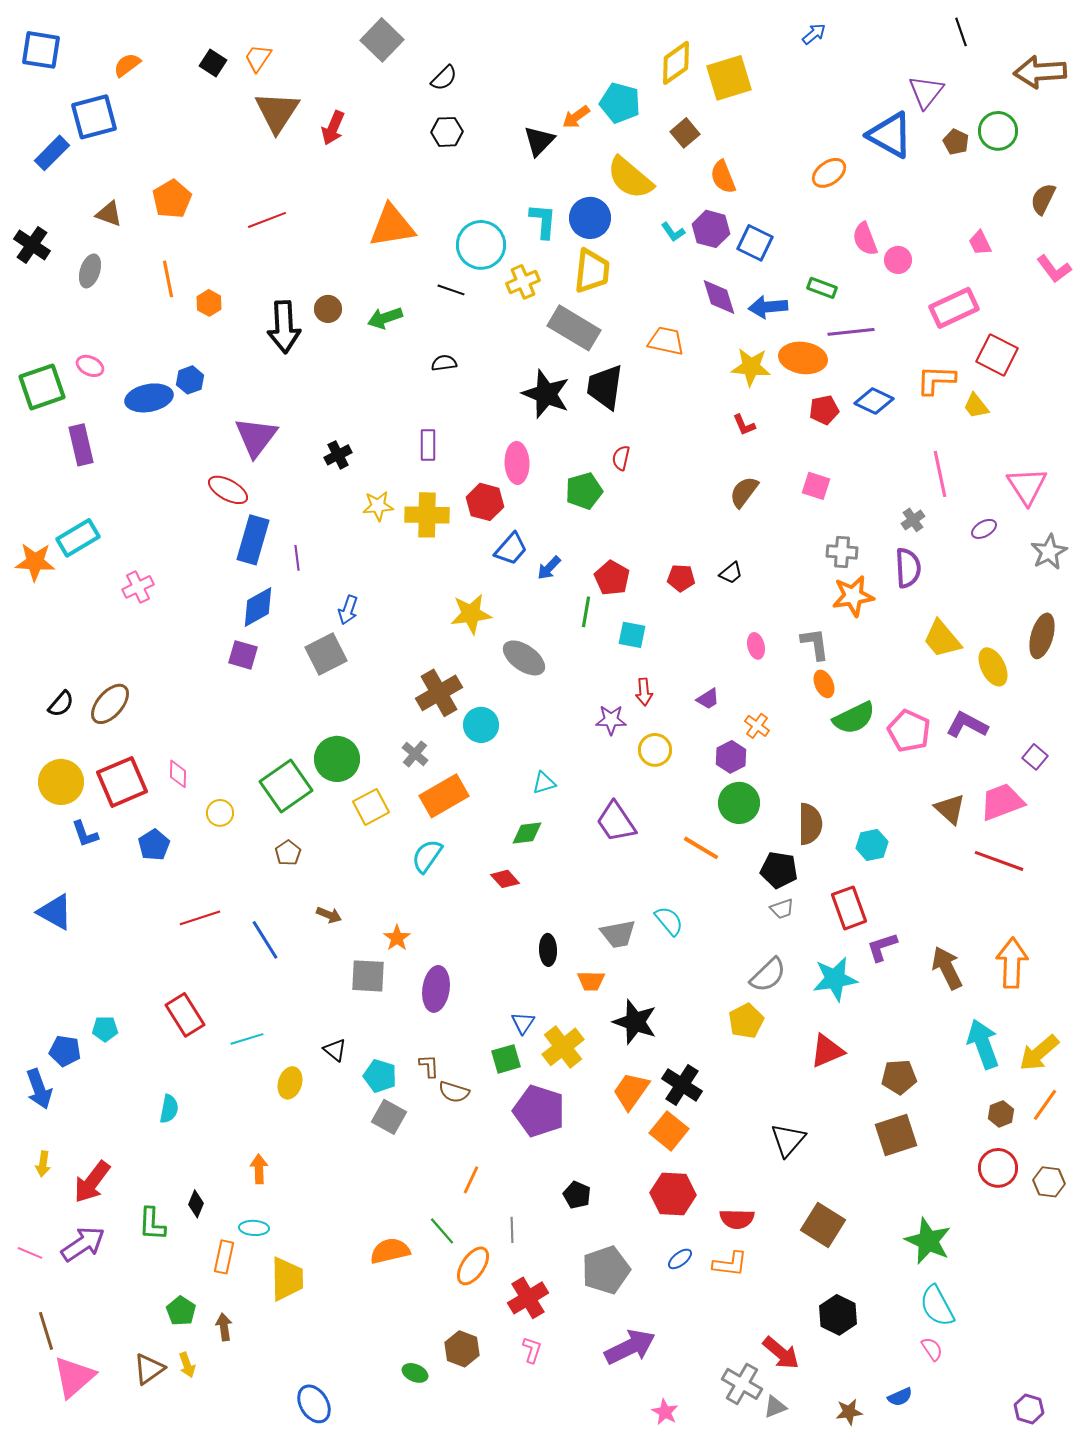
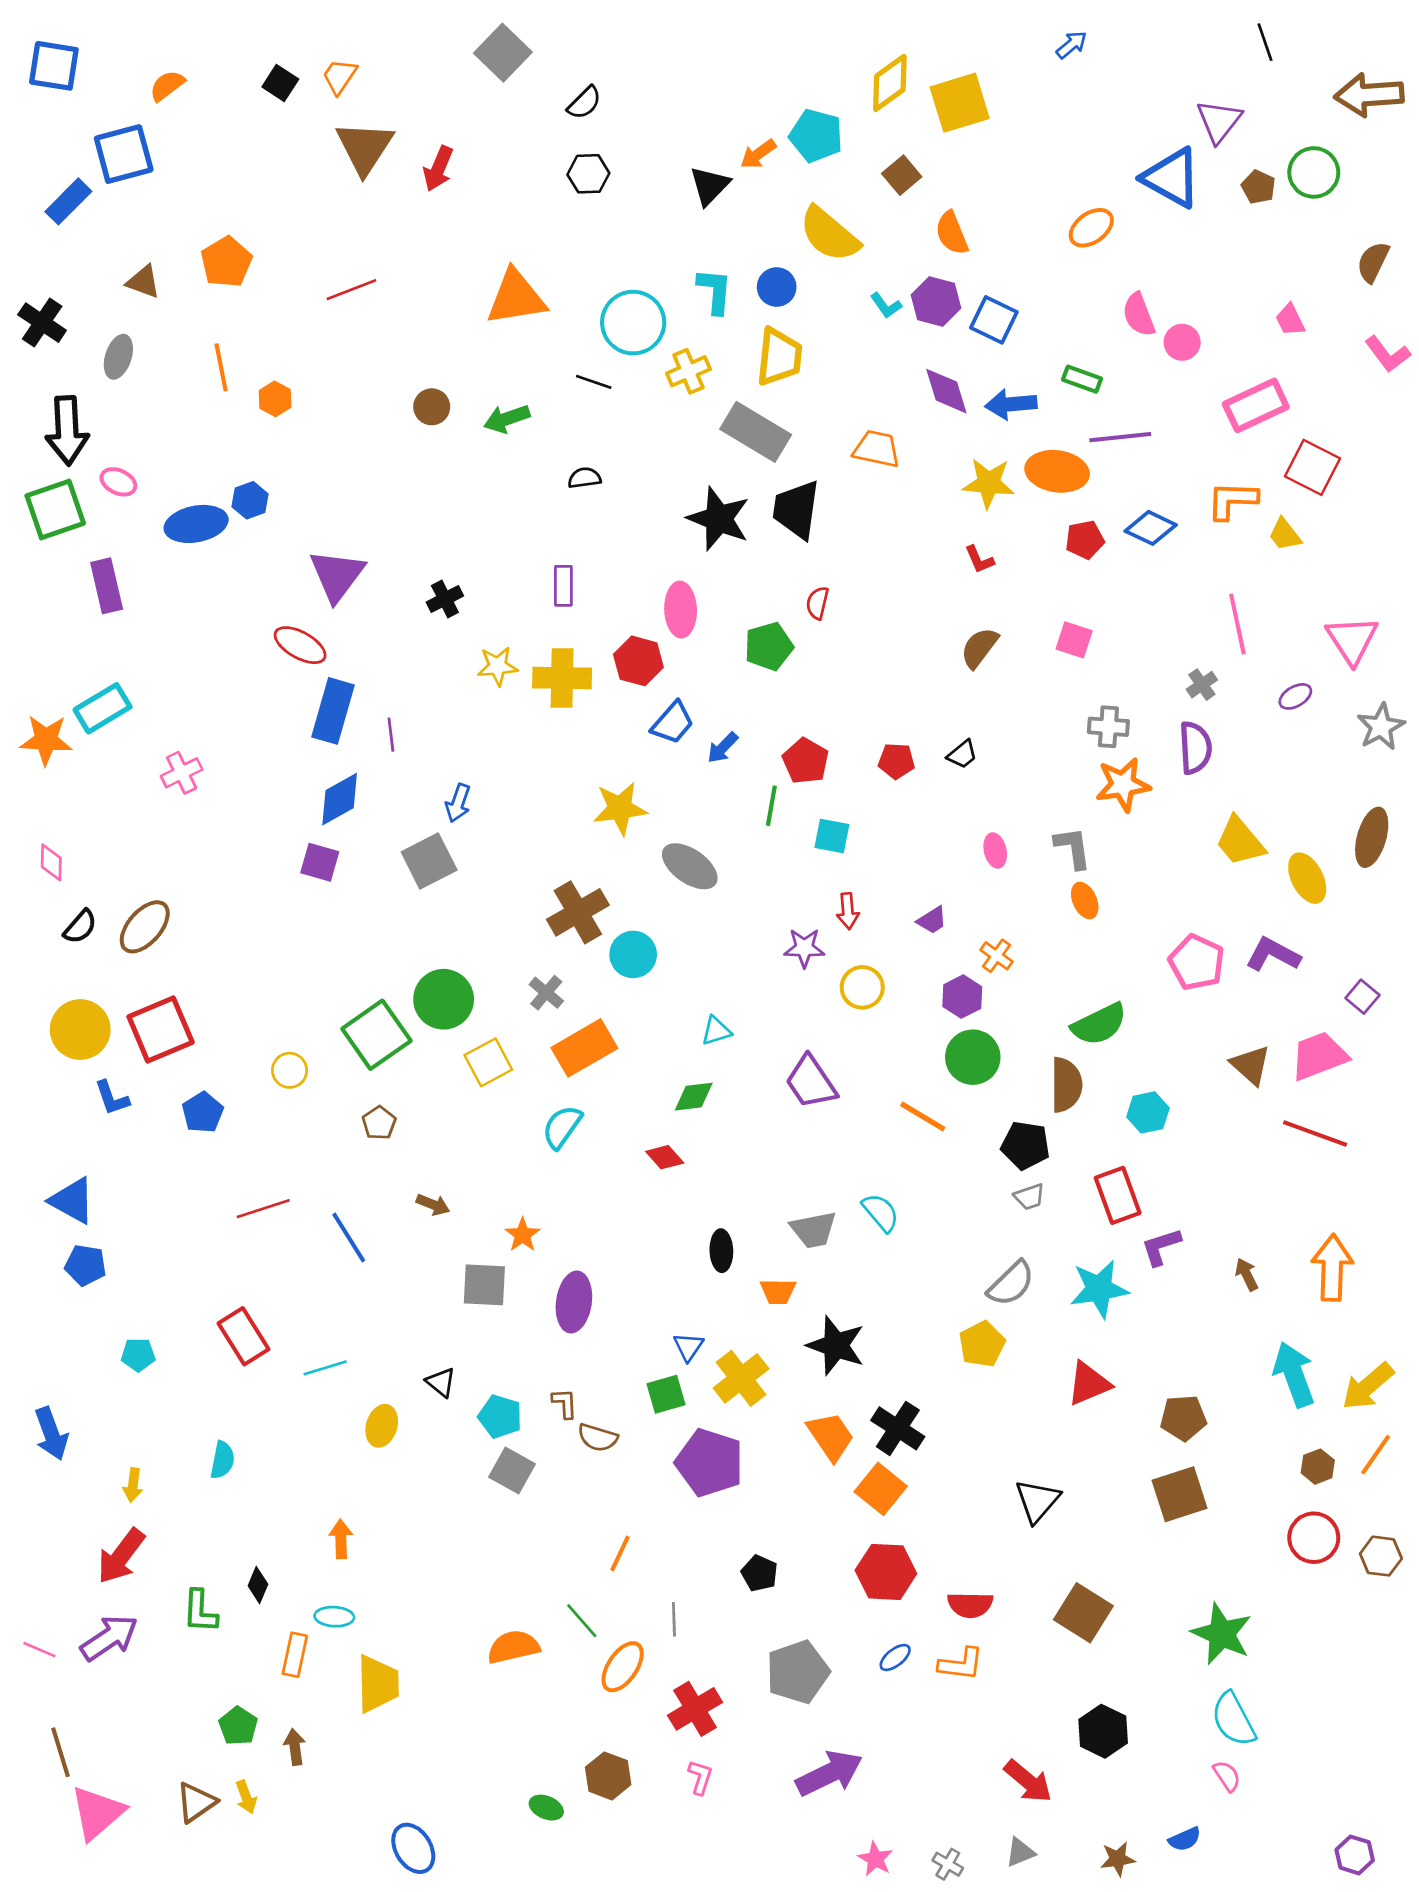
blue circle: (590, 218) -> (777, 287), size x0.7
black arrow: (284, 327) -> (67, 430), moved
green semicircle: (854, 718) -> (1099, 1024), moved
pink diamond: (178, 774) -> (51, 862), moved
brown arrow: (947, 968) -> (1247, 1274), size x0.6
blue pentagon: (65, 1051) -> (85, 1265), moved
orange trapezoid: (631, 1091) -> (831, 1436), turned 111
yellow arrow: (43, 1164) -> (133, 1485), moved
gray cross: (742, 1384) -> (948, 1864), moved, size x0.6

